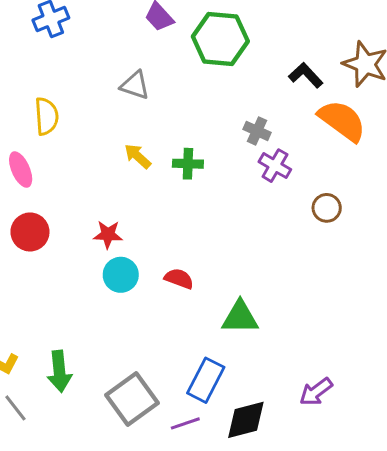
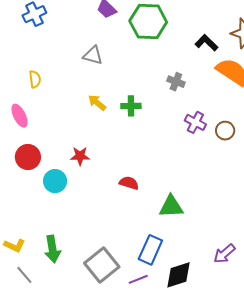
yellow semicircle: (47, 116) -> (35, 79), size x0.7
purple cross: (275, 166) -> (195, 122), moved
cyan circle: (121, 275) -> (55, 181), moved

